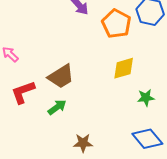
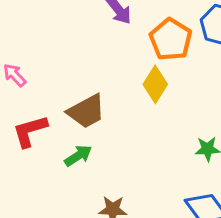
yellow diamond: (124, 68) -> (155, 84), moved, turned -45

